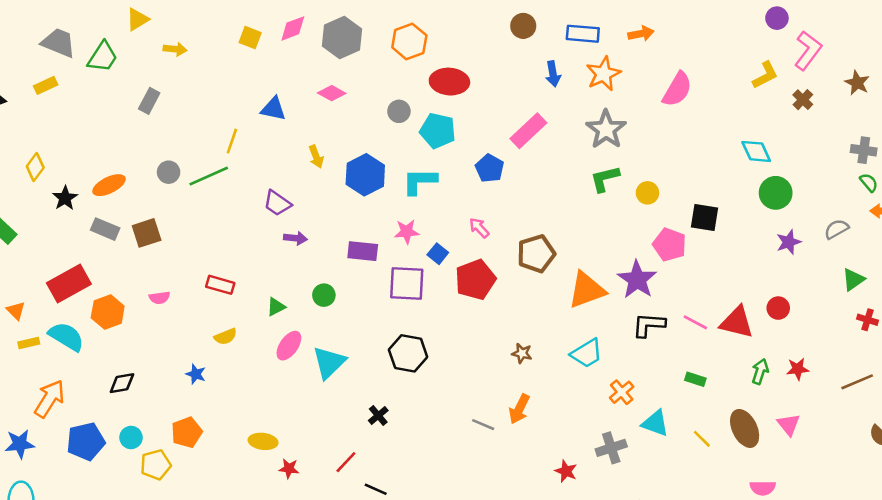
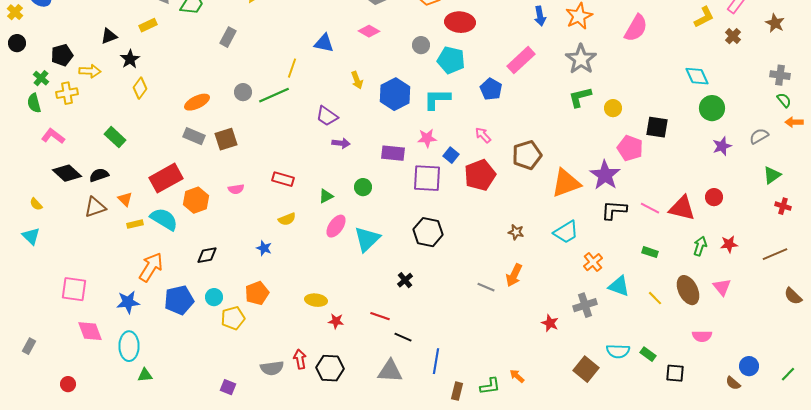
black star: (65, 198) -> (130, 59), moved
red line: (346, 462) -> (380, 316), turned 66

